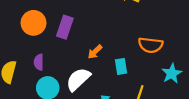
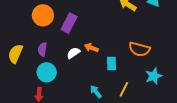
orange arrow: (95, 52) -> (91, 48), turned 56
white semicircle: (78, 79) -> (73, 53), moved, size x0.6

